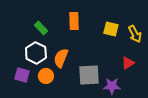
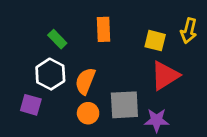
yellow arrow: (135, 34) -> (189, 31), moved, turned 42
red triangle: (128, 63) -> (165, 75), moved, size x1.6
orange circle: (46, 76) -> (88, 113), moved

